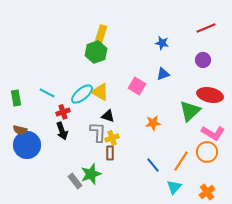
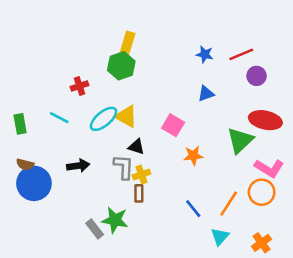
red line: (206, 28) -> (241, 54), moved
pink square: (137, 86) -> (173, 125), moved
red cross: (63, 112) -> (79, 86), moved
black arrow: (62, 131) -> (78, 166), turned -78
green star: (91, 174) -> (115, 220), turned 30

